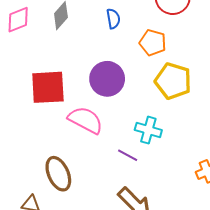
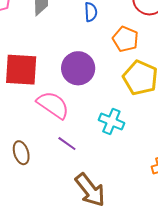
purple line: (128, 155) -> (67, 144), moved
brown ellipse: (58, 174) -> (21, 153), size x0.7

